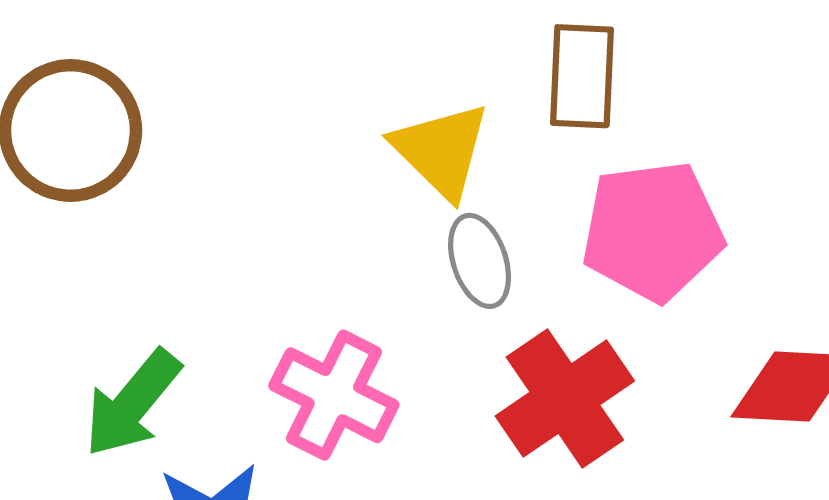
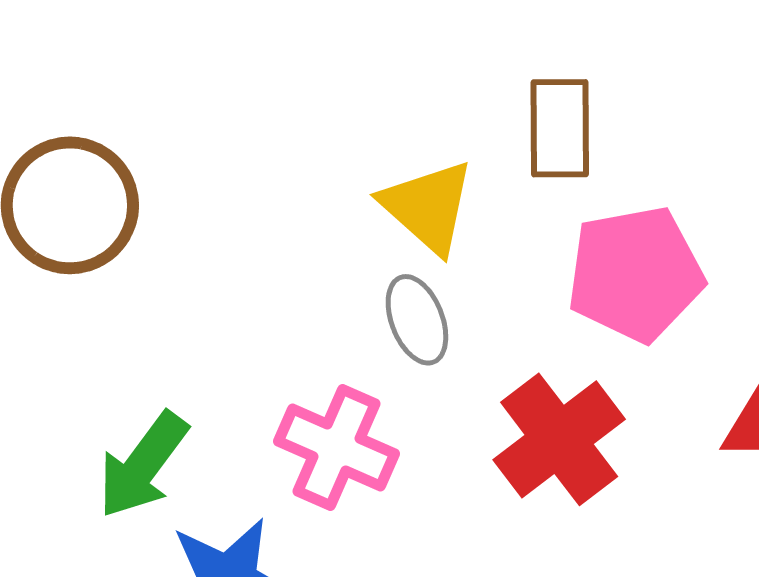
gray ellipse: (480, 261) -> (417, 320), moved

